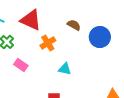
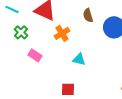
brown semicircle: (74, 25) -> (88, 15), turned -136

